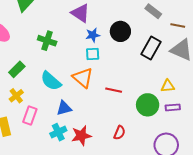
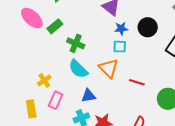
green cross: (47, 41) -> (76, 43), moved
green rectangle: (17, 69) -> (55, 26), moved

